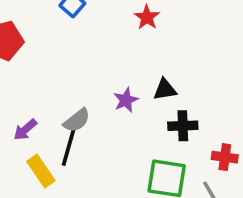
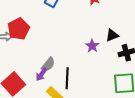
gray semicircle: (77, 120) -> (48, 64), moved

